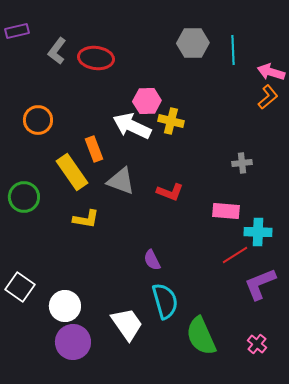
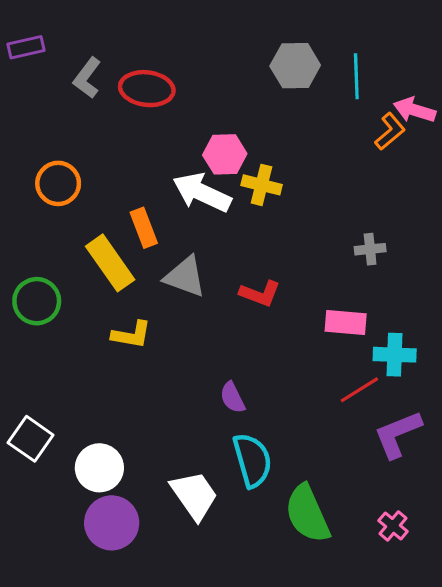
orange L-shape: (268, 97) -> (390, 131), moved

